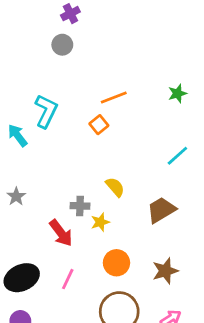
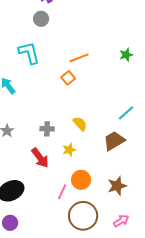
cyan L-shape: (46, 111) -> (29, 53), moved, turned -40
cyan line: (177, 156) -> (126, 113), moved
gray cross: (80, 206) -> (47, 129), moved
pink line: (68, 279) -> (62, 192), moved

